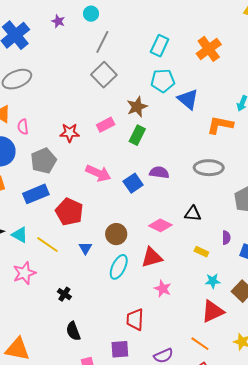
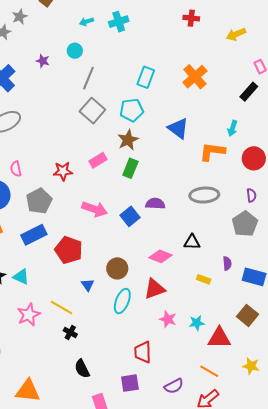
cyan pentagon: (163, 81) -> (132, 110), moved
yellow line: (47, 245) -> (61, 308), moved
cyan star: (213, 281) -> (197, 323), moved
red triangle: (213, 311) -> (219, 338), turned 30

